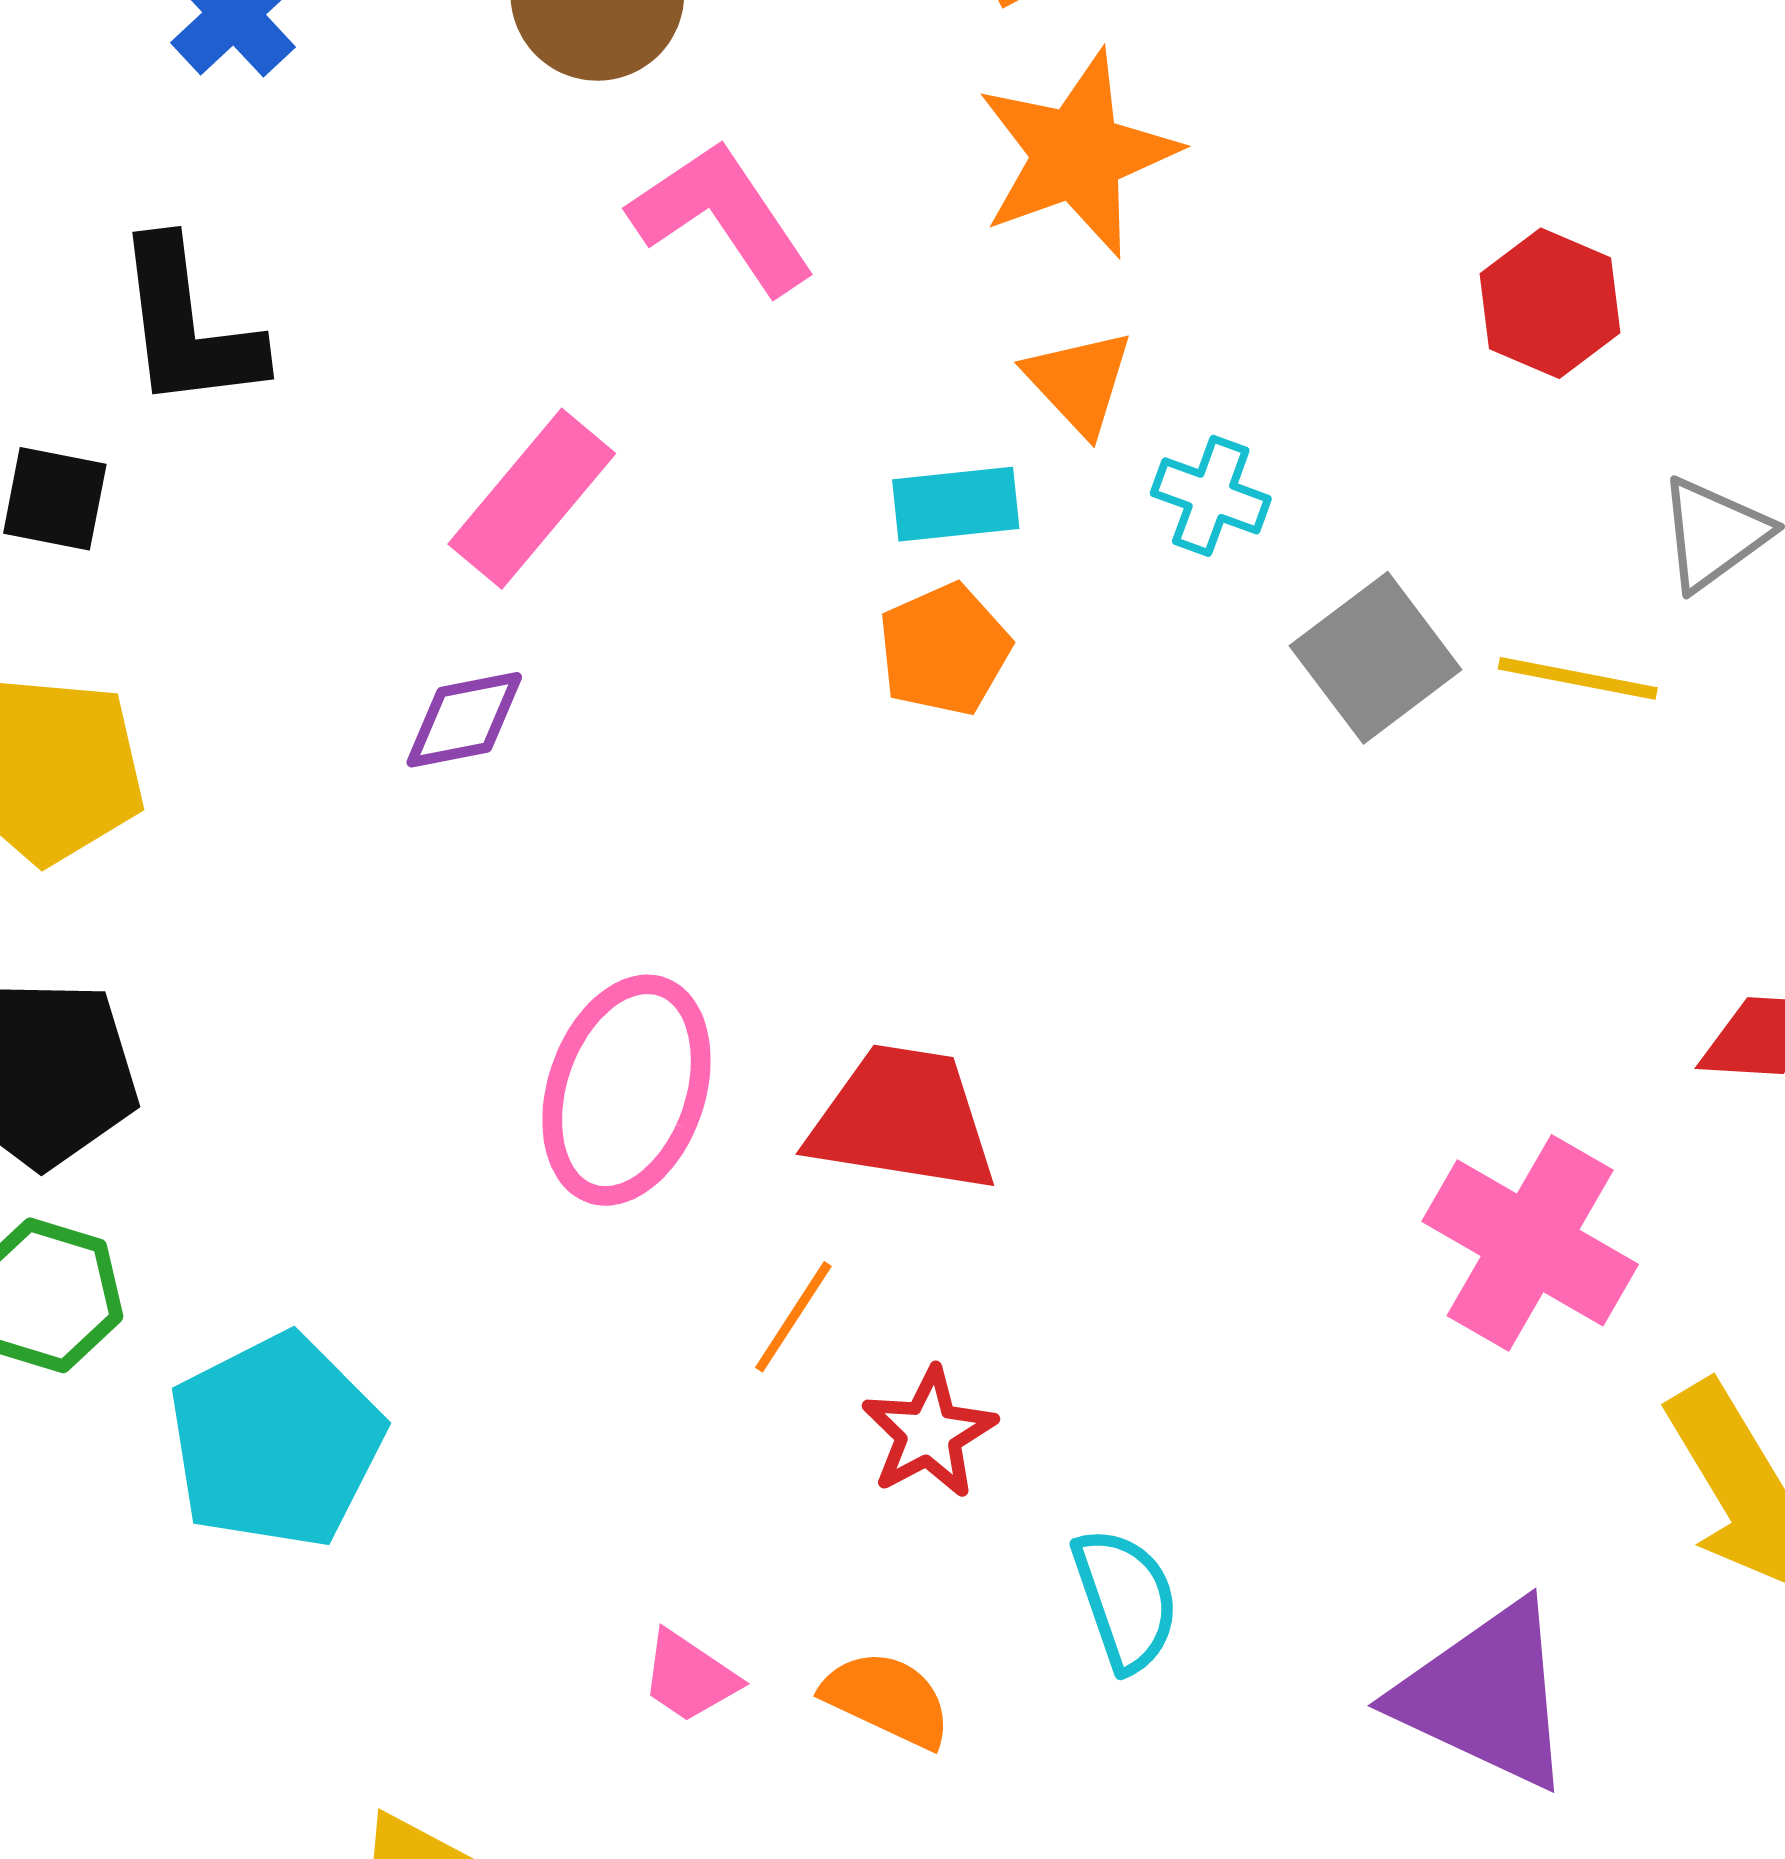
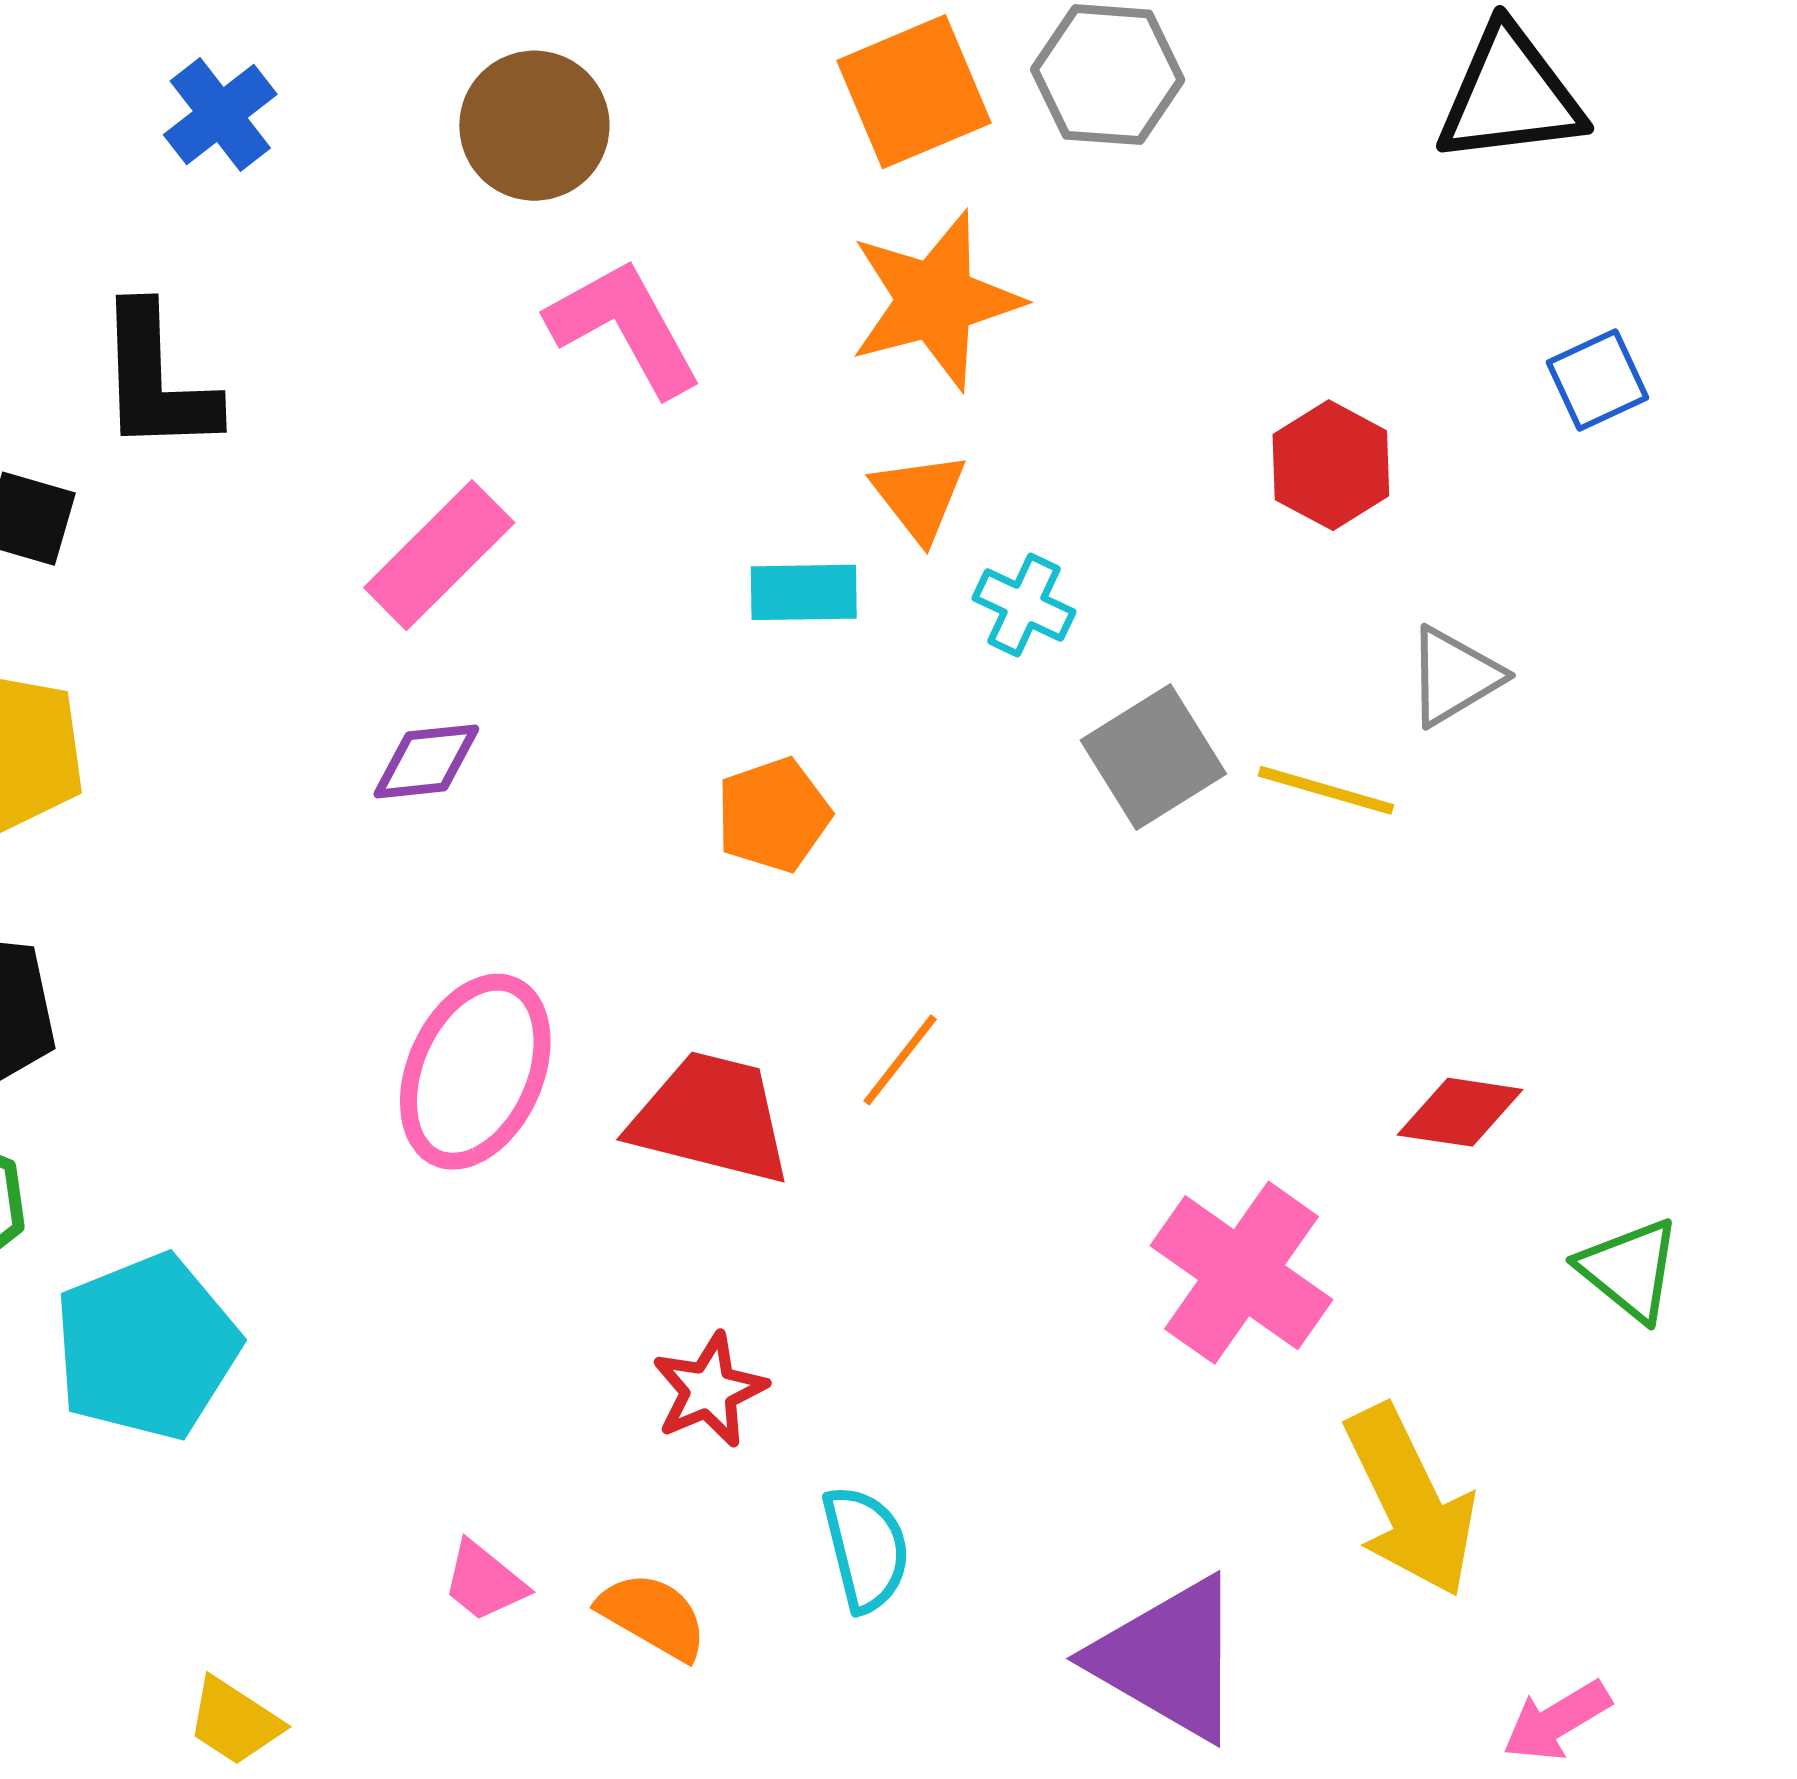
orange pentagon: (944, 650) -> (773, 815), moved
purple diamond: (464, 720) -> (426, 761), moved
orange line: (793, 1317) -> (900, 1060), moved

